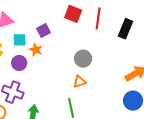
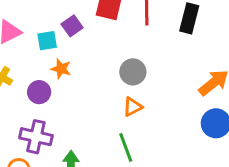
purple square: (43, 30) -> (72, 26), moved
cyan square: (20, 40) -> (47, 41), moved

